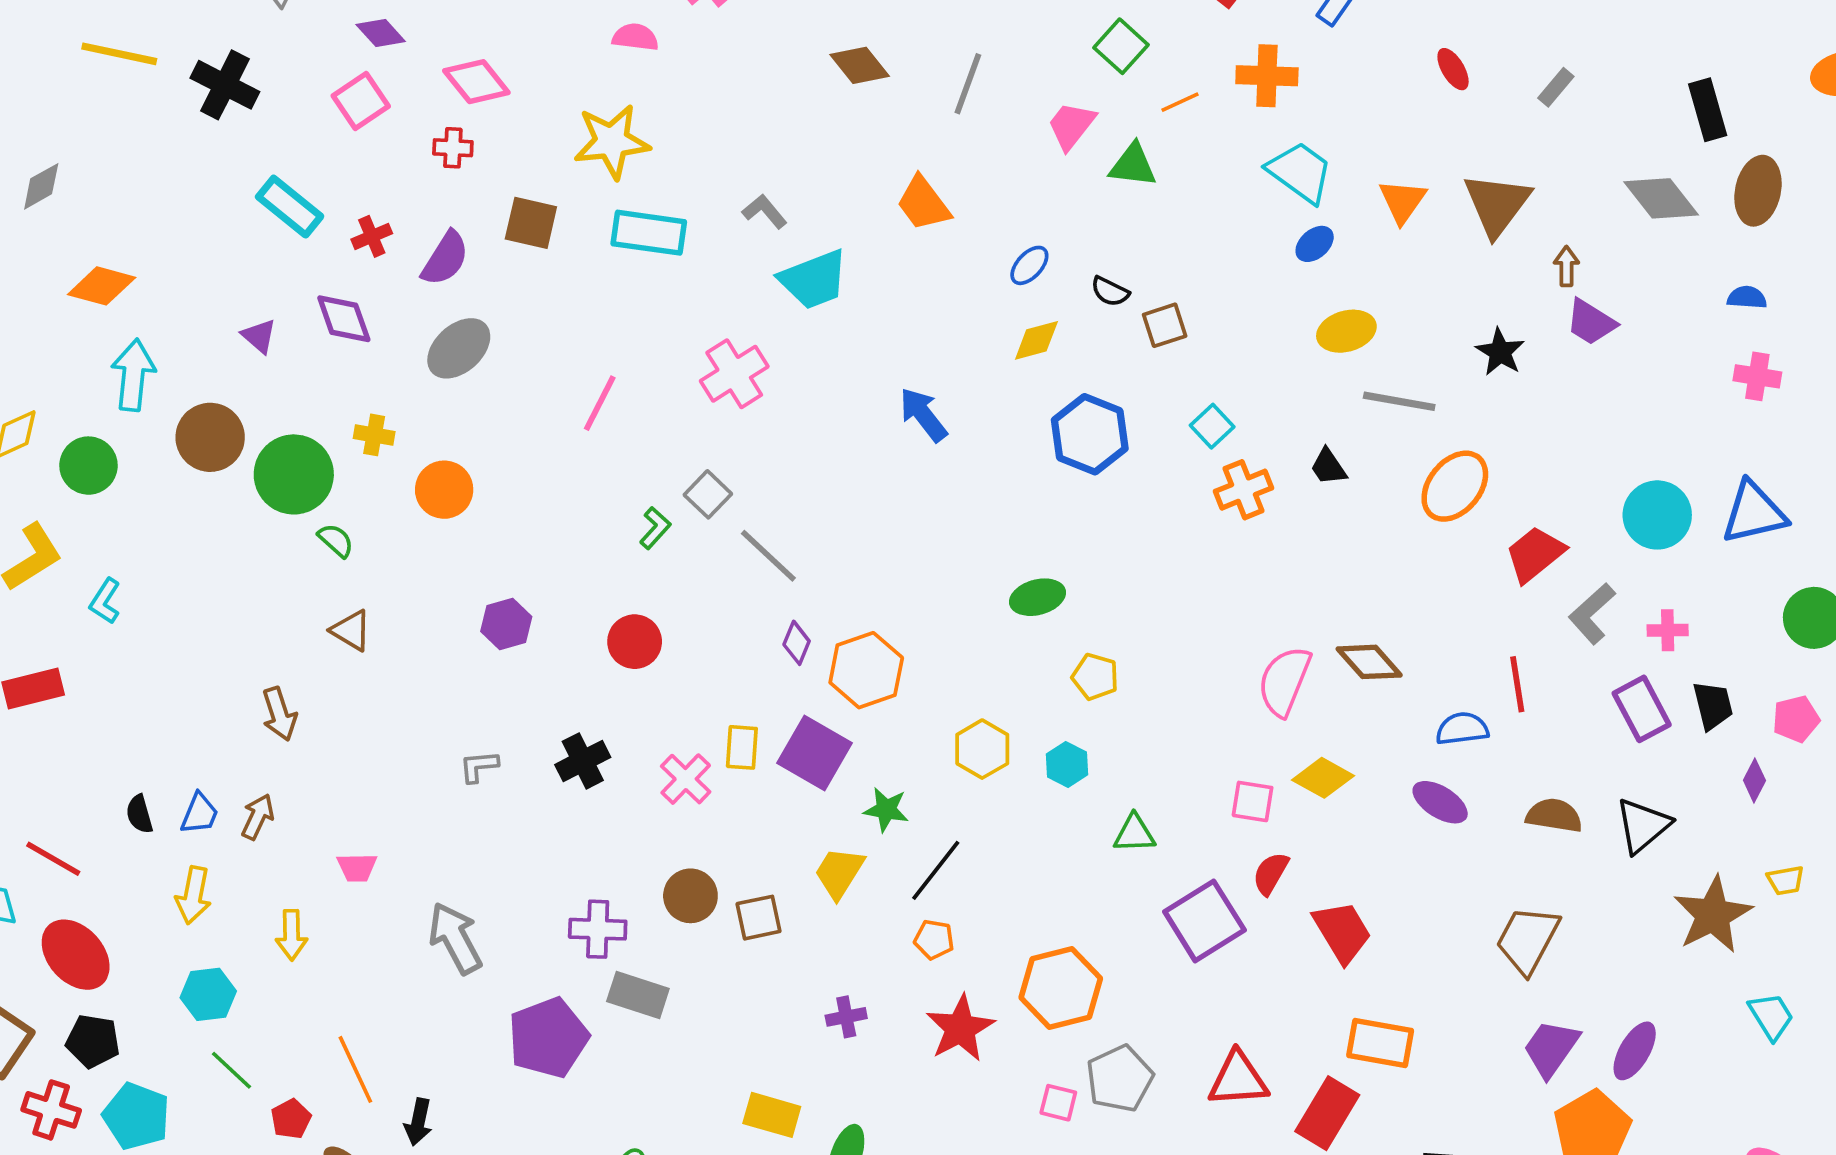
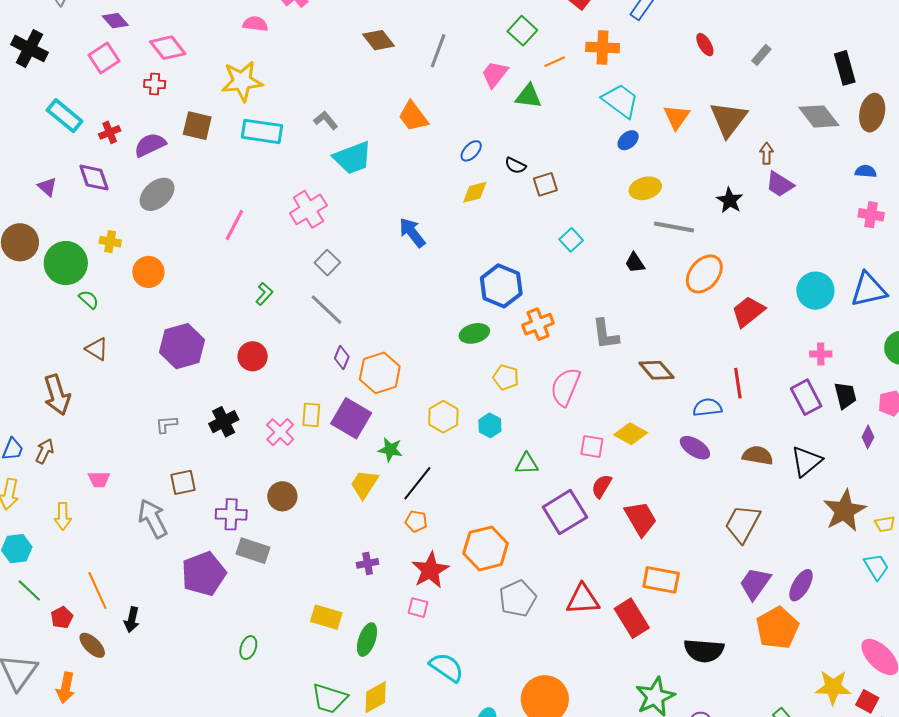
purple semicircle: (445, 258) -> (150, 145), turned -148
blue hexagon: (1090, 434) -> (501, 286), moved
orange cross: (1243, 490) -> (538, 324), moved
gray square: (708, 494) -> (327, 263), moved
gray L-shape: (1592, 614) -> (606, 334), moved, turned -56
purple hexagon: (506, 624) -> (182, 346), size x1.6
pink semicircle: (1284, 681) -> (565, 387), moved
brown arrow: (279, 714) -> (57, 395), size x1.4
yellow trapezoid: (1786, 880) -> (885, 524), moved
brown square: (759, 918) -> (183, 482), moved
pink square: (1058, 1103) -> (418, 608), moved
red rectangle: (1327, 1113) -> (632, 618), turned -63

